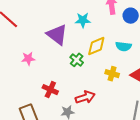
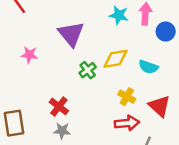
cyan star: (83, 20) -> (119, 15), moved
red cross: (50, 90) -> (59, 106), moved
red arrow: (85, 97) -> (127, 123), moved

